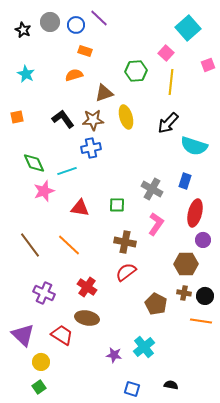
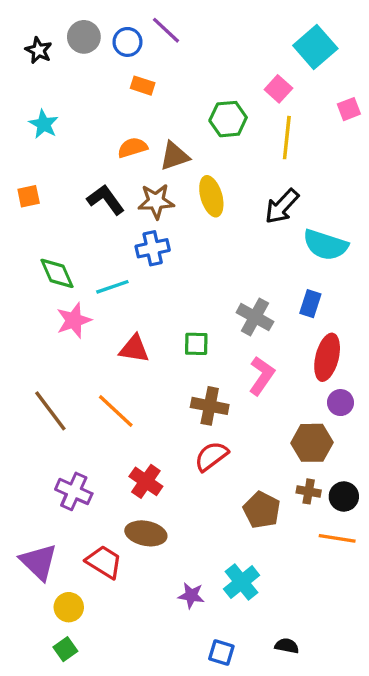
orange semicircle: (74, 75) -> (133, 148), moved

